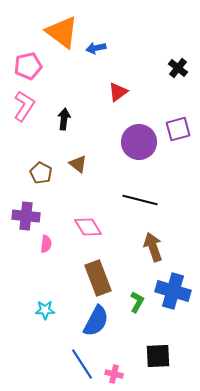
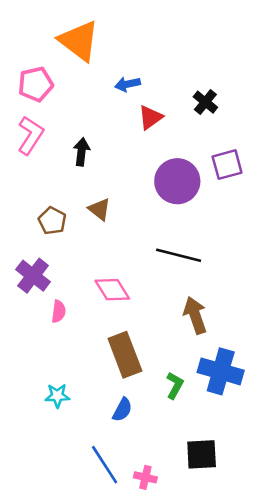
blue arrow: (96, 48) -> (128, 84), moved
black cross: (178, 68) -> (205, 102), moved
purple cross: (26, 216) -> (33, 276), turned 32
blue semicircle: (96, 321) -> (122, 410), size x0.6

